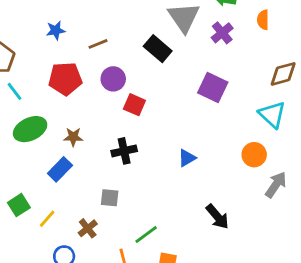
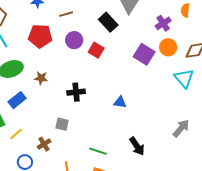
purple cross: (222, 33) -> (163, 23), moved
red square: (134, 105) -> (96, 50), moved
orange circle: (254, 155) -> (168, 47), moved
blue triangle: (187, 158) -> (120, 102), turned 32
blue rectangle: (60, 169) -> (17, 100), moved
green line: (146, 234) -> (98, 151), moved, turned 48

